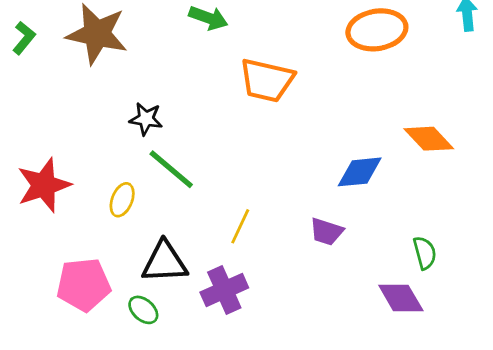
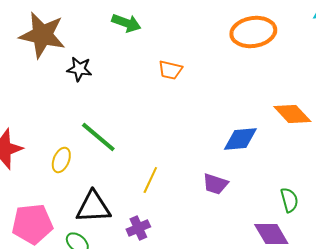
orange trapezoid: (267, 80) -> (170, 70), size x0.6
black star: (146, 119) -> (79, 69), moved
purple cross: (224, 290) -> (138, 228), size x0.7

